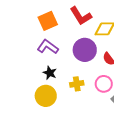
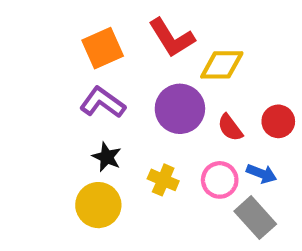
yellow cross: (77, 84) -> (163, 180), turned 32

